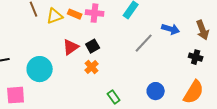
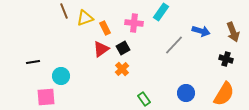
pink cross: (95, 13) -> (134, 23), moved
orange rectangle: (75, 14) -> (105, 28), moved, turned 40
cyan circle: (40, 69) -> (61, 76), moved, size x0.7

